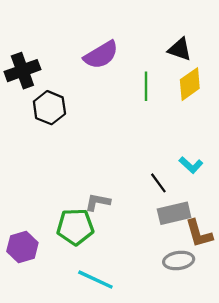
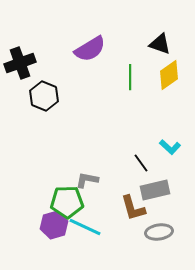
brown L-shape: (199, 234) -> (133, 208), moved
purple hexagon: (22, 247) -> (54, 225), moved
cyan line: (95, 280) -> (85, 227), moved

